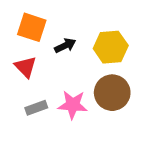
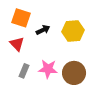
brown circle: (112, 93) -> (74, 73), moved
gray rectangle: (36, 108) -> (24, 71), turned -48

